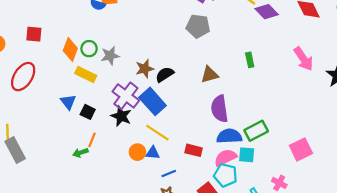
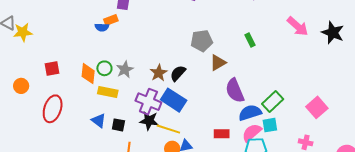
gray pentagon: (198, 26) -> (202, 41), moved
yellow line: (157, 133) -> (168, 129), moved

